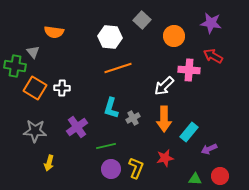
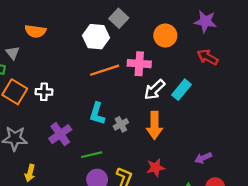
gray square: (142, 20) -> (119, 18), moved
pink cross: (189, 70) -> (139, 64), moved
cyan rectangle: (189, 132) -> (182, 90), moved

